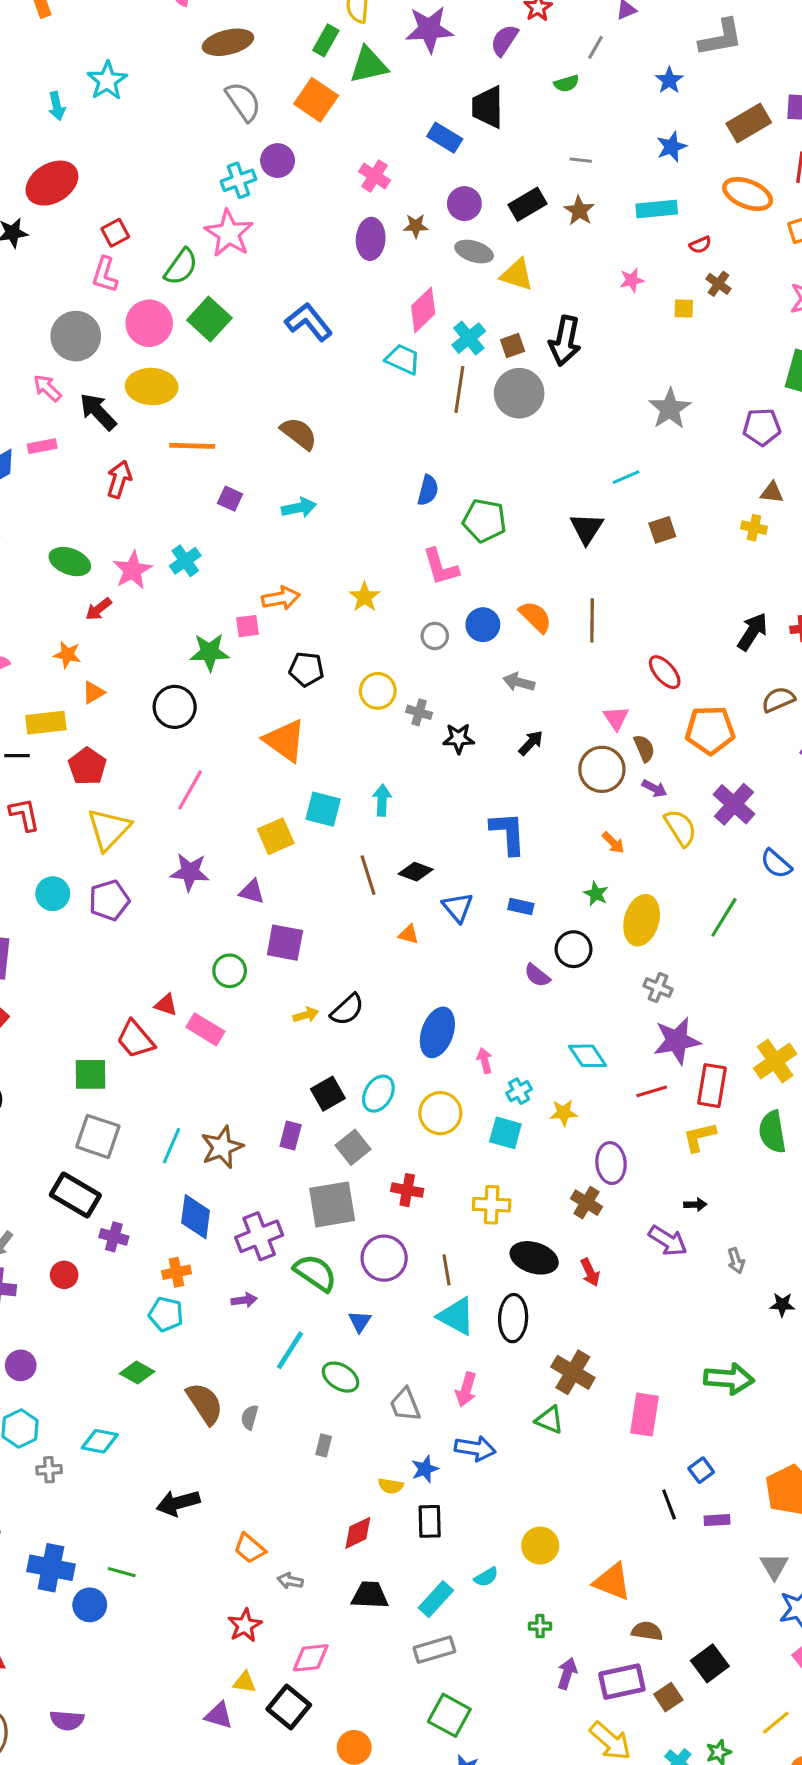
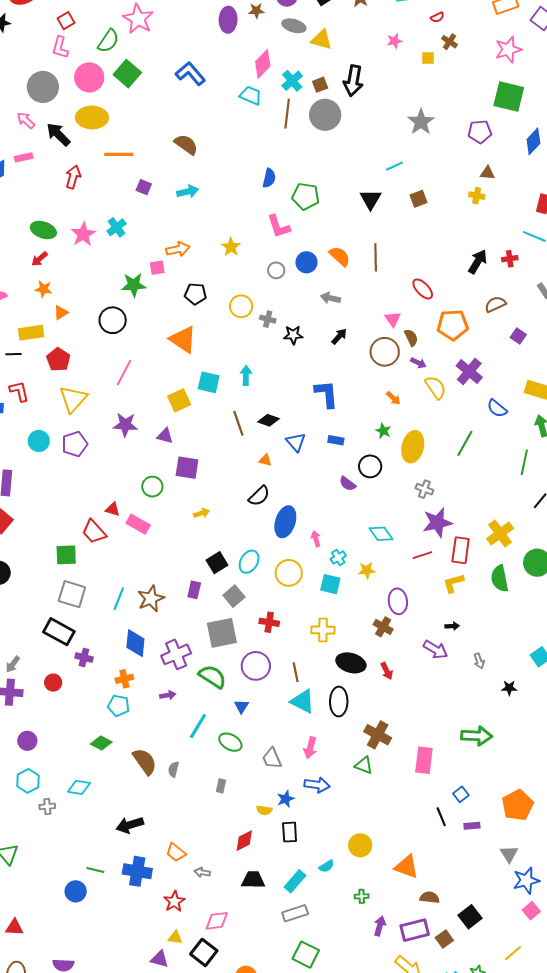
red arrow: (99, 609) -> (39, 259), moved
black semicircle: (347, 1010) -> (259, 496), moved
blue cross: (51, 1568) -> (137, 871), moved

